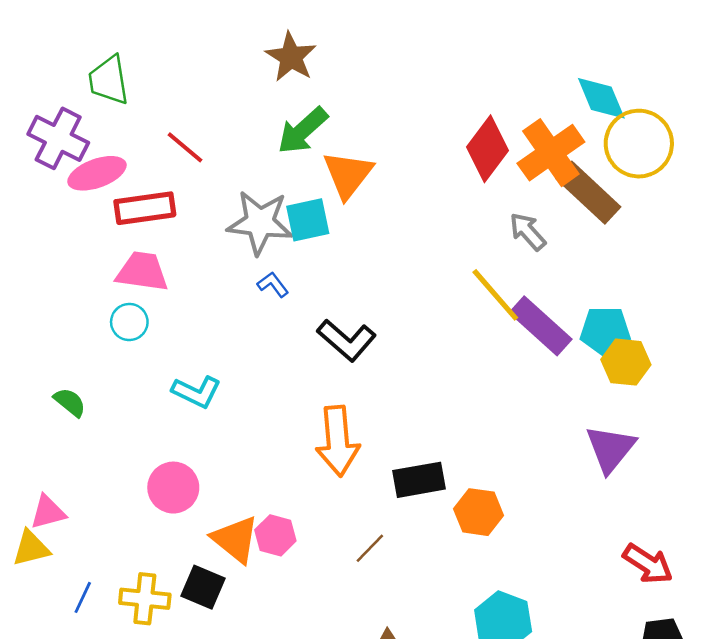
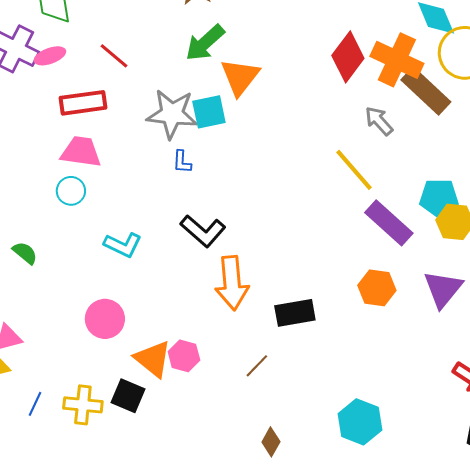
orange cross: (551, 153) -> (397, 60), turned -30
pink ellipse: (97, 173) -> (50, 56), moved, size x0.7
blue L-shape: (273, 285) -> (182, 162), turned -140
purple rectangle: (541, 326) -> (389, 223), moved
black L-shape: (347, 340) -> (203, 231), moved
orange hexagon: (478, 512) -> (377, 288), moved

